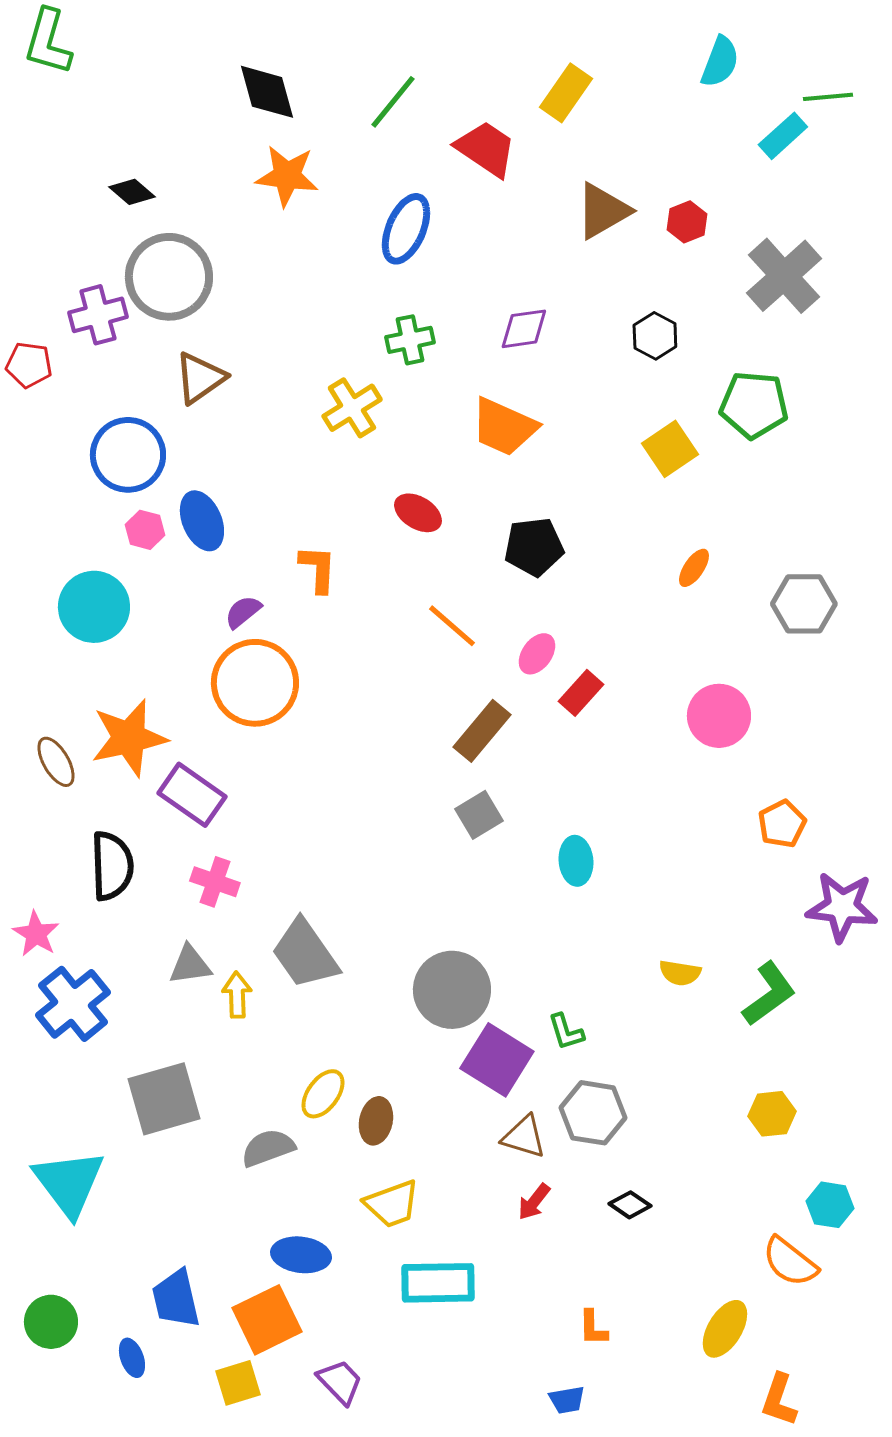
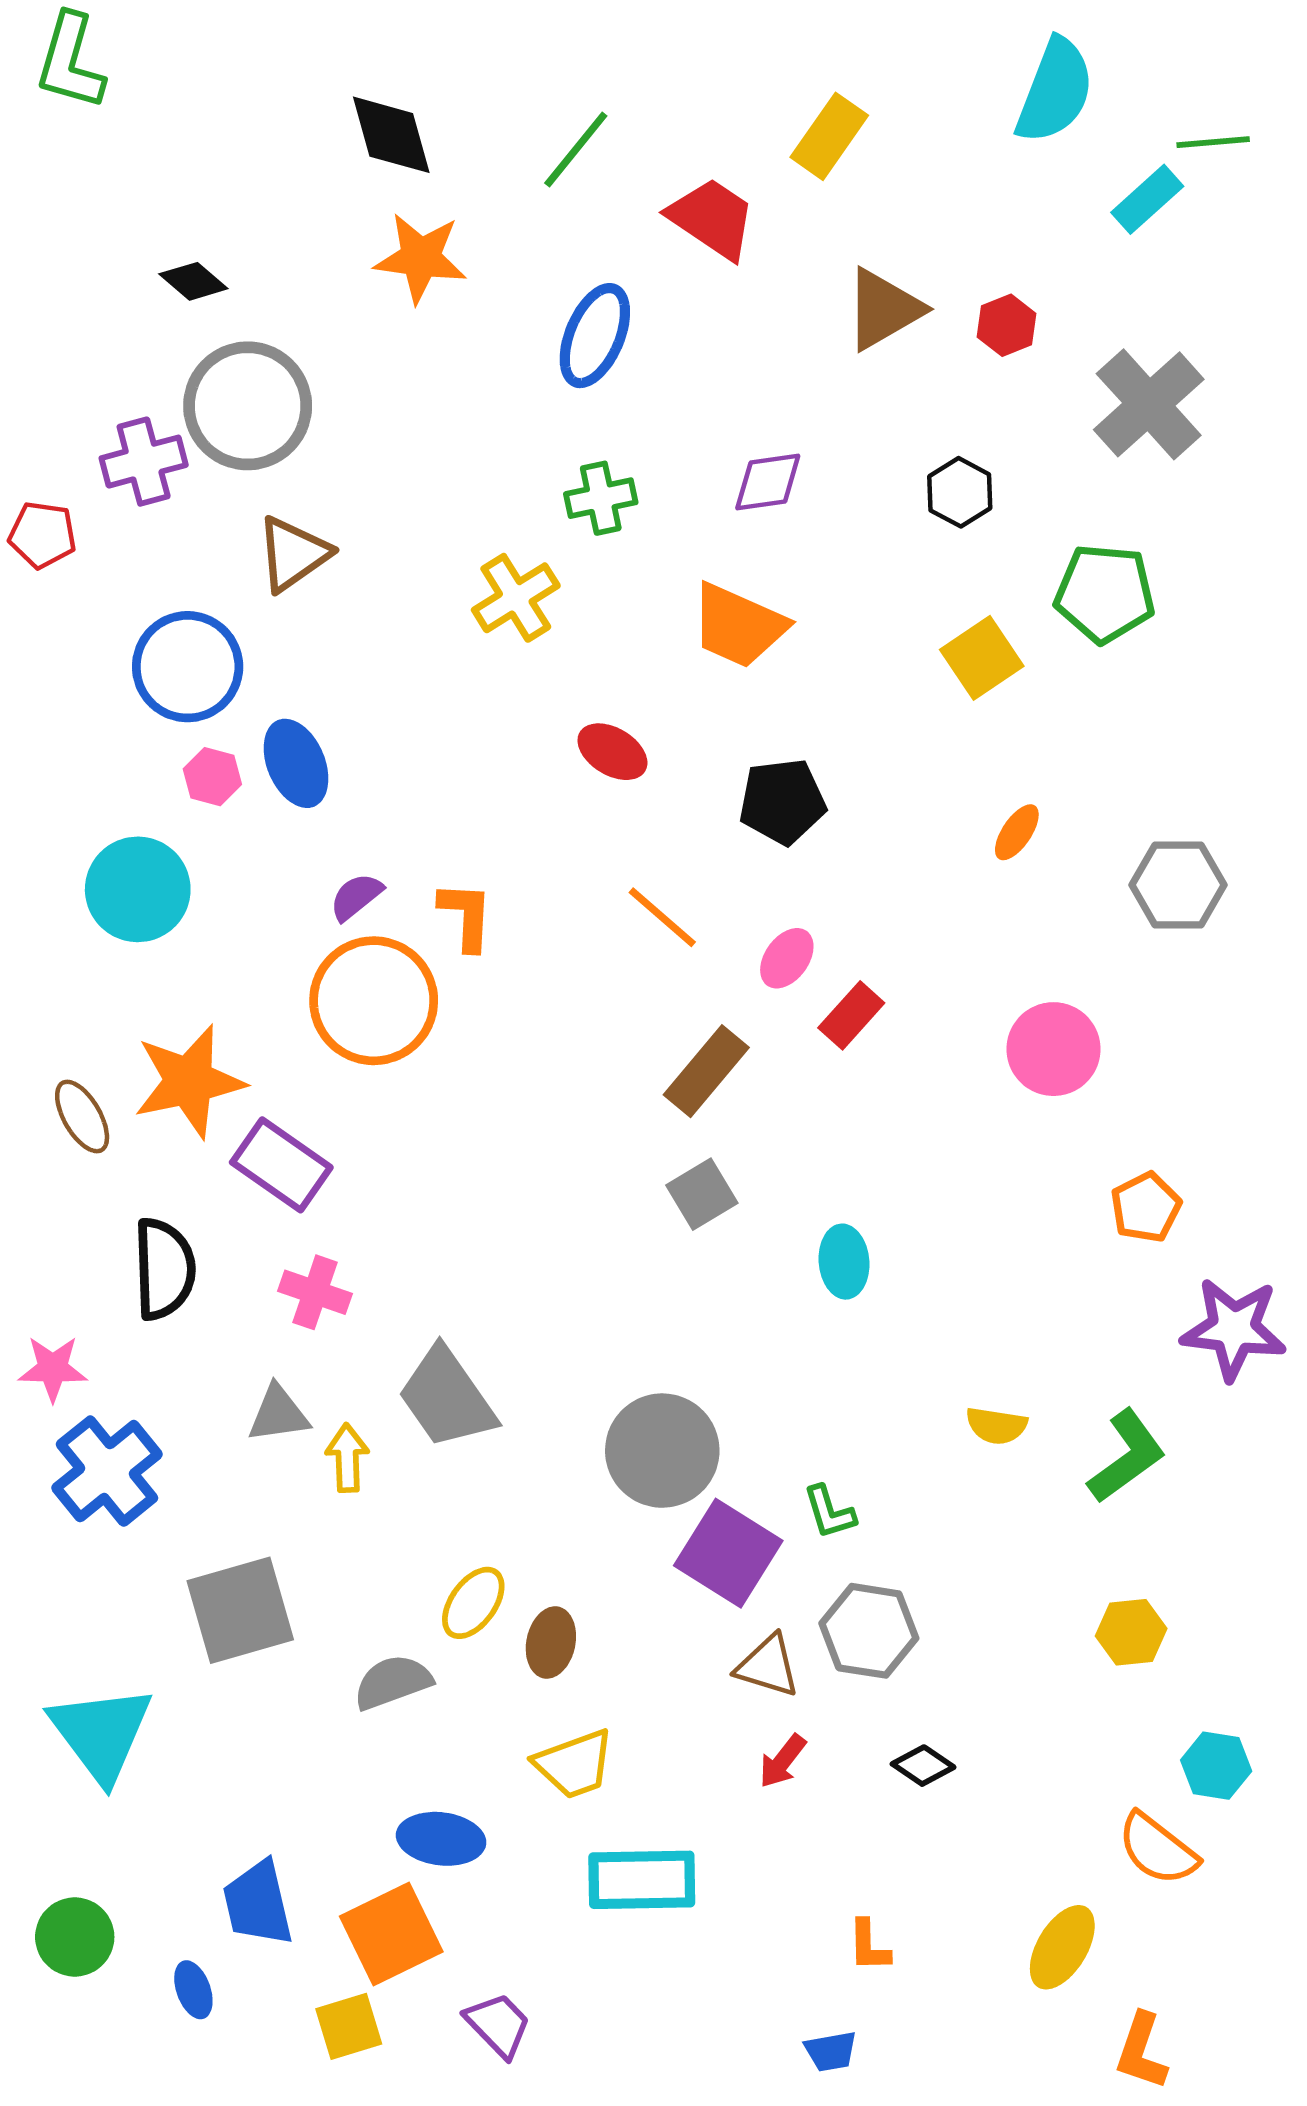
cyan semicircle: (720, 62) -> (1055, 91), size x1.4
orange L-shape: (318, 569) -> (466, 916), moved
pink star: (36, 934) -> (53, 1369), turned -30

